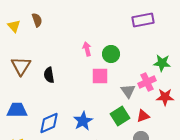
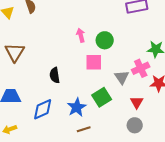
black semicircle: (49, 75) -> (55, 75), moved
green square: (120, 116) -> (102, 97), moved
red triangle: (143, 116) -> (137, 102), turned -40

